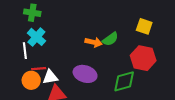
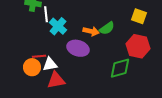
cyan cross: (36, 37) -> (58, 26), moved
white line: (25, 51) -> (46, 14), moved
purple ellipse: (85, 74) -> (78, 48), moved

